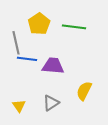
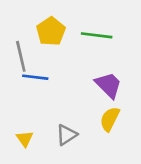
purple trapezoid: (53, 66) -> (108, 85), moved, turned 40

